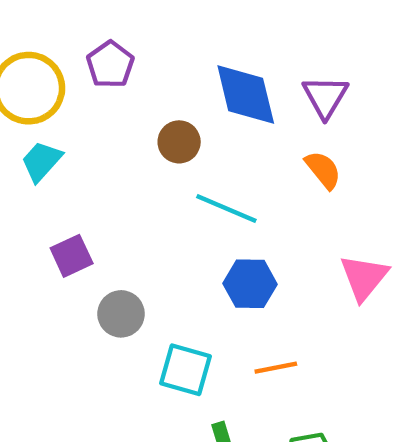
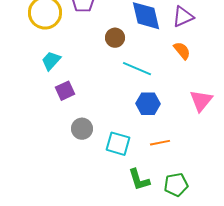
purple triangle: (325, 97) -> (183, 17), turned 35
cyan trapezoid: (41, 161) -> (51, 61), moved
gray circle: (121, 314) -> (82, 129), moved

